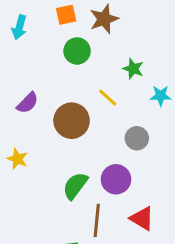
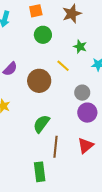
brown star: (104, 19) -> (72, 14), moved
purple circle: (116, 179) -> (87, 113), moved
red triangle: (142, 218) -> (86, 146), turned 48

